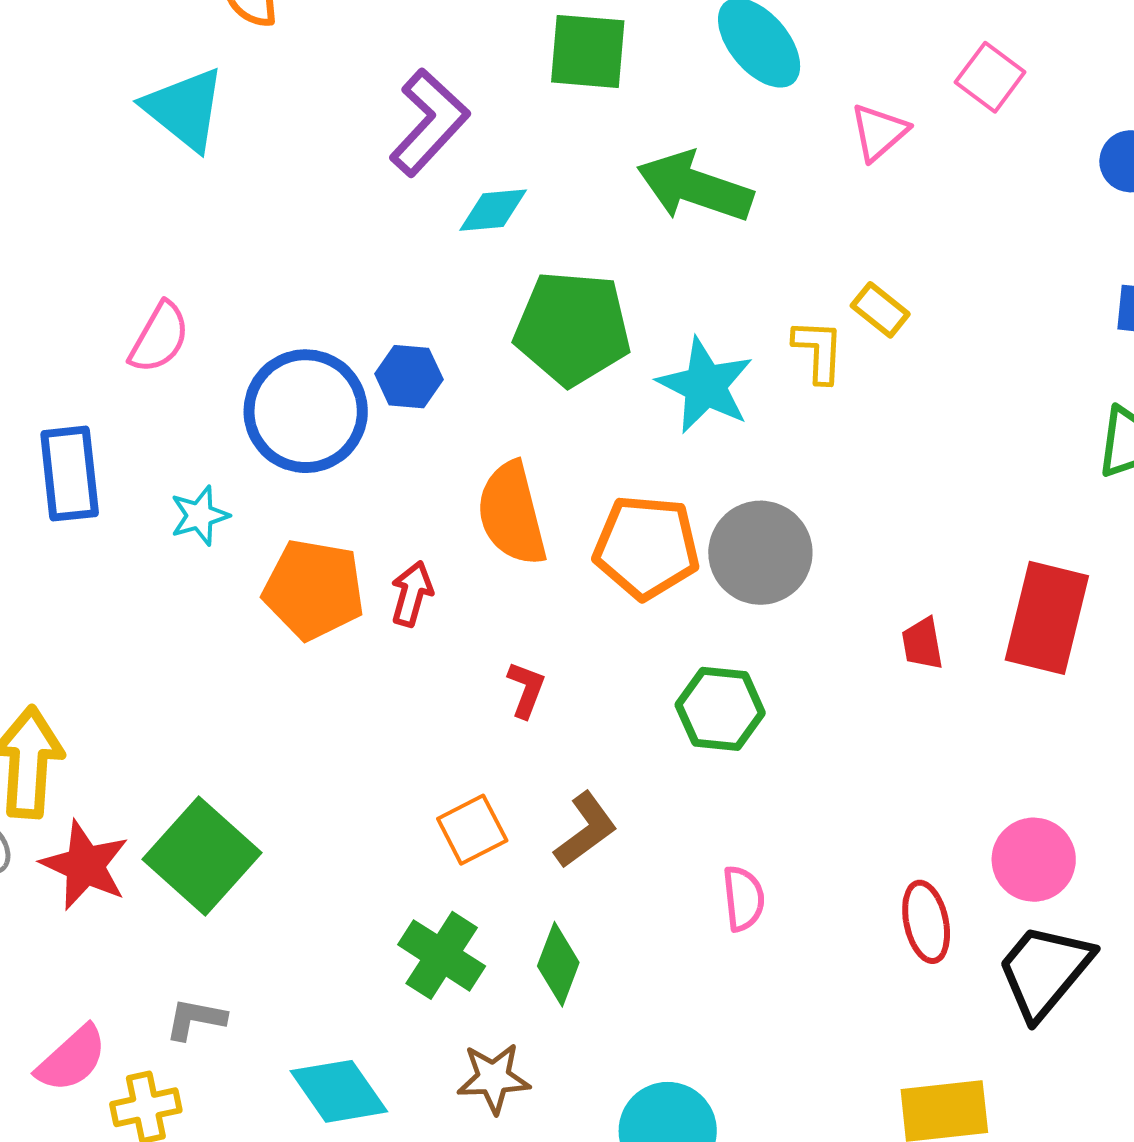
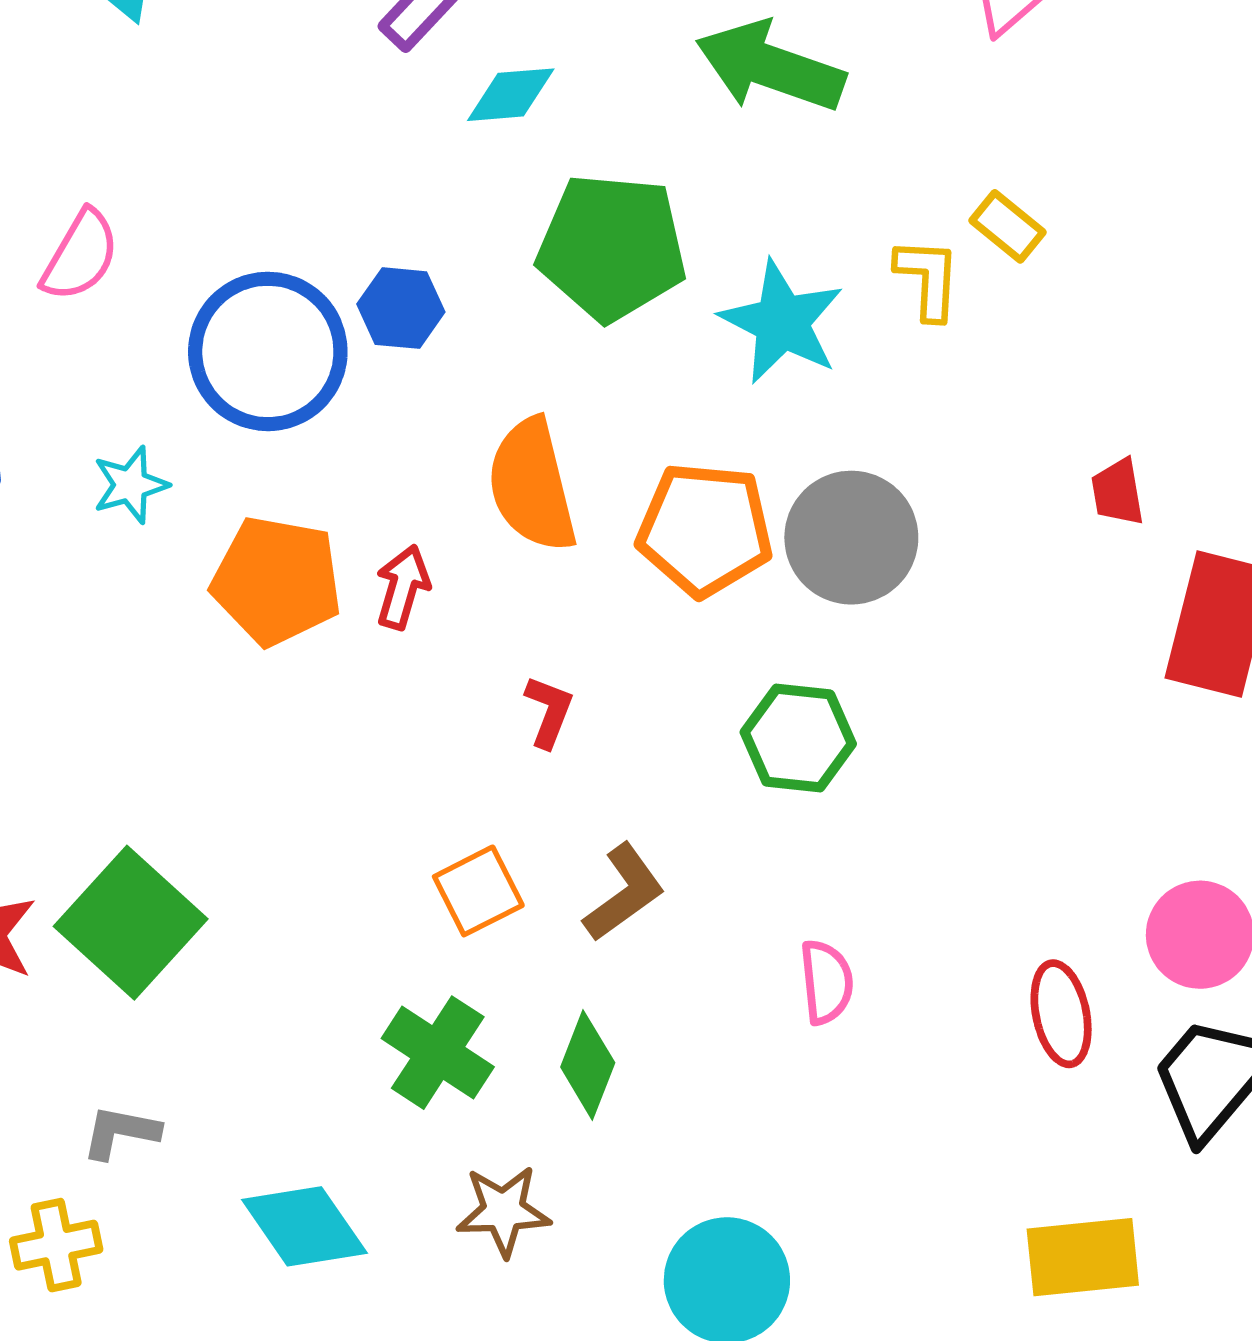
red trapezoid: (922, 644) -> (1118, 492), moved

